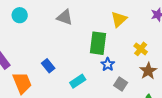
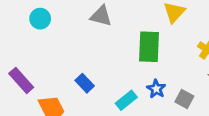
blue star: (108, 64) -> (156, 89), moved

